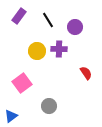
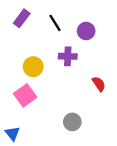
yellow circle: (37, 51) -> (33, 67), moved
gray circle: (49, 106) -> (72, 122), moved
blue triangle: (11, 116) -> (12, 133), turned -32

